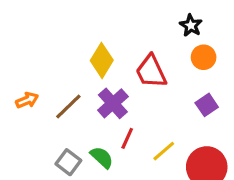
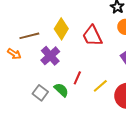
orange arrow: (27, 100) -> (14, 54), turned 56
purple cross: (113, 103) -> (50, 56), moved
brown line: (68, 107) -> (29, 36), moved, turned 30

